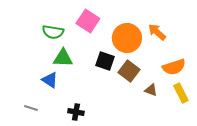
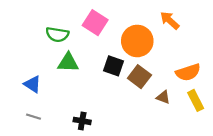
orange arrow: (157, 32) -> (170, 20), moved
blue triangle: (50, 80) -> (32, 84), moved

